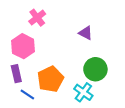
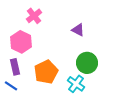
blue line: (27, 95) -> (11, 86), moved

